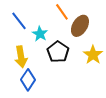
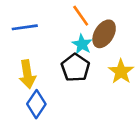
blue line: (19, 21) -> (25, 27), turned -60
cyan star: (40, 34) -> (82, 44), moved

